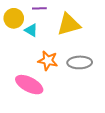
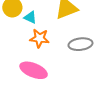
orange star: (48, 61) -> (39, 38), moved

